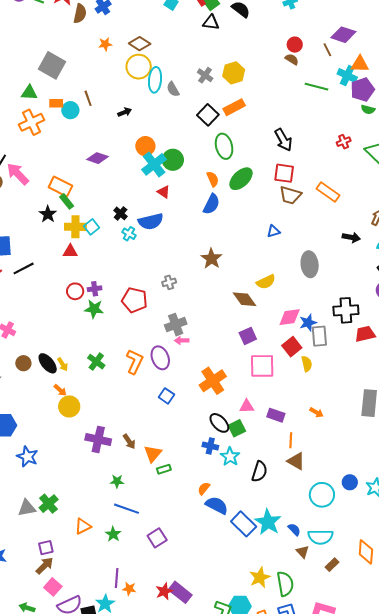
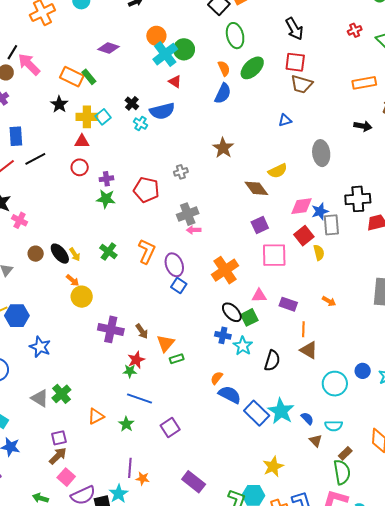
orange rectangle: (328, 192) -> (364, 83), moved, turned -45
green rectangle: (67, 201) -> (89, 77), moved
red circle: (75, 291) -> (80, 167), moved
purple ellipse: (160, 358) -> (174, 265), moved
gray triangle: (27, 508) -> (40, 398), turned 42
cyan semicircle: (321, 537) -> (334, 426), size x0.7
green semicircle: (285, 584) -> (342, 472), moved
red star: (164, 591) -> (136, 360), moved

